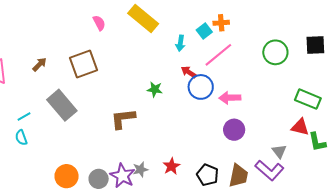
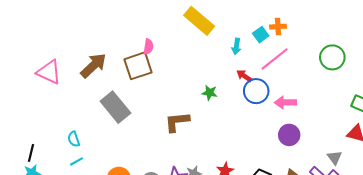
pink semicircle: (99, 23) -> (148, 47), moved, turned 35
brown arrow: (40, 64) -> (94, 65), size x1.8
cyan line: (24, 117) -> (76, 161), moved

